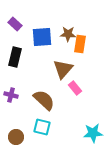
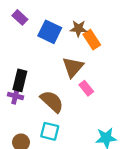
blue square: (42, 37) -> (50, 32), turned 30
orange rectangle: (80, 44) -> (92, 40), turned -42
black rectangle: (15, 57) -> (20, 80), moved

